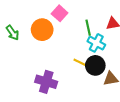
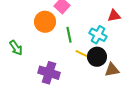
green line: (88, 28) -> (69, 35), moved
green arrow: (12, 33) -> (16, 48), moved

